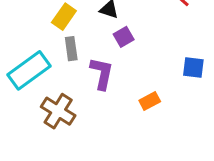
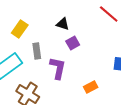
yellow rectangle: (64, 17) -> (20, 29), moved

